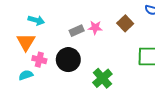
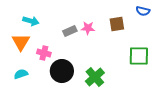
brown square: (125, 23) -> (117, 24), turned 35
pink cross: (39, 60) -> (44, 53), moved
black circle: (68, 60) -> (62, 71), moved

